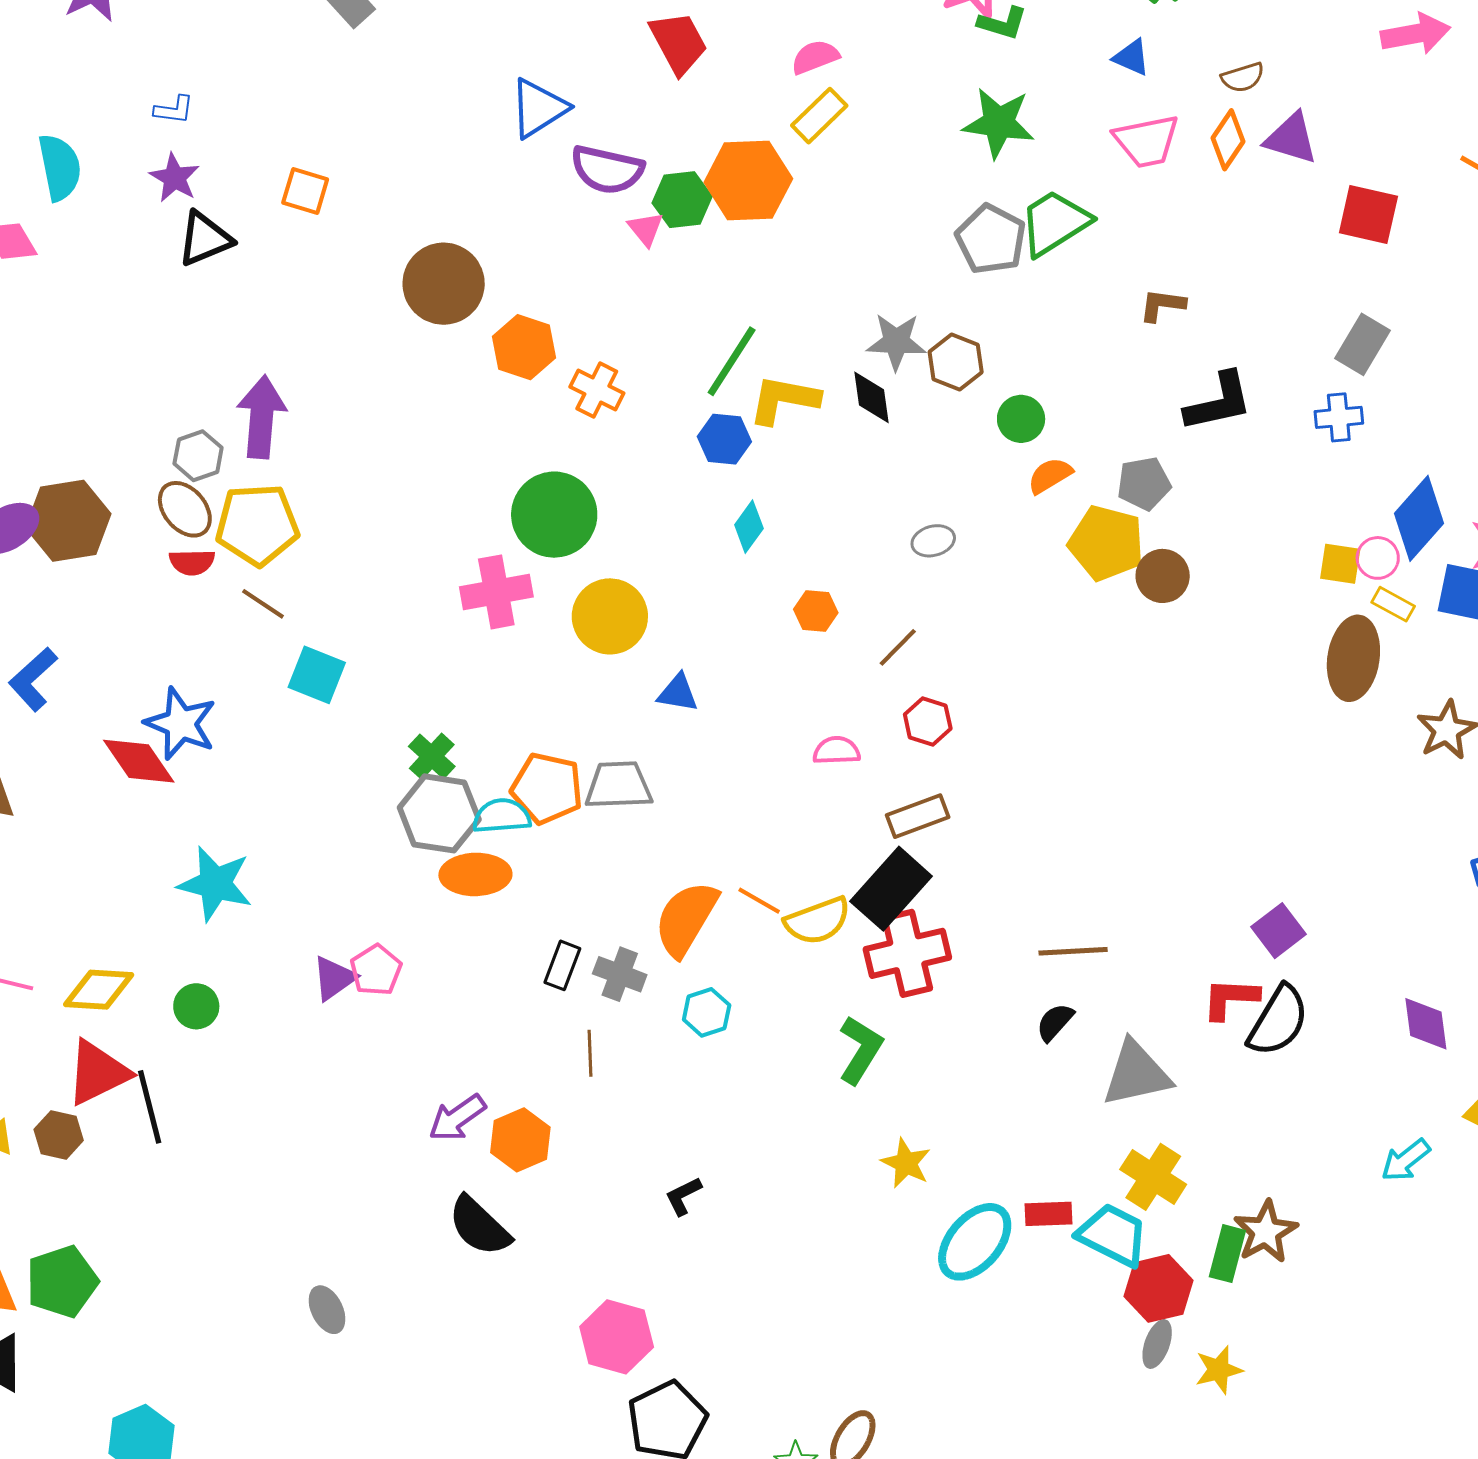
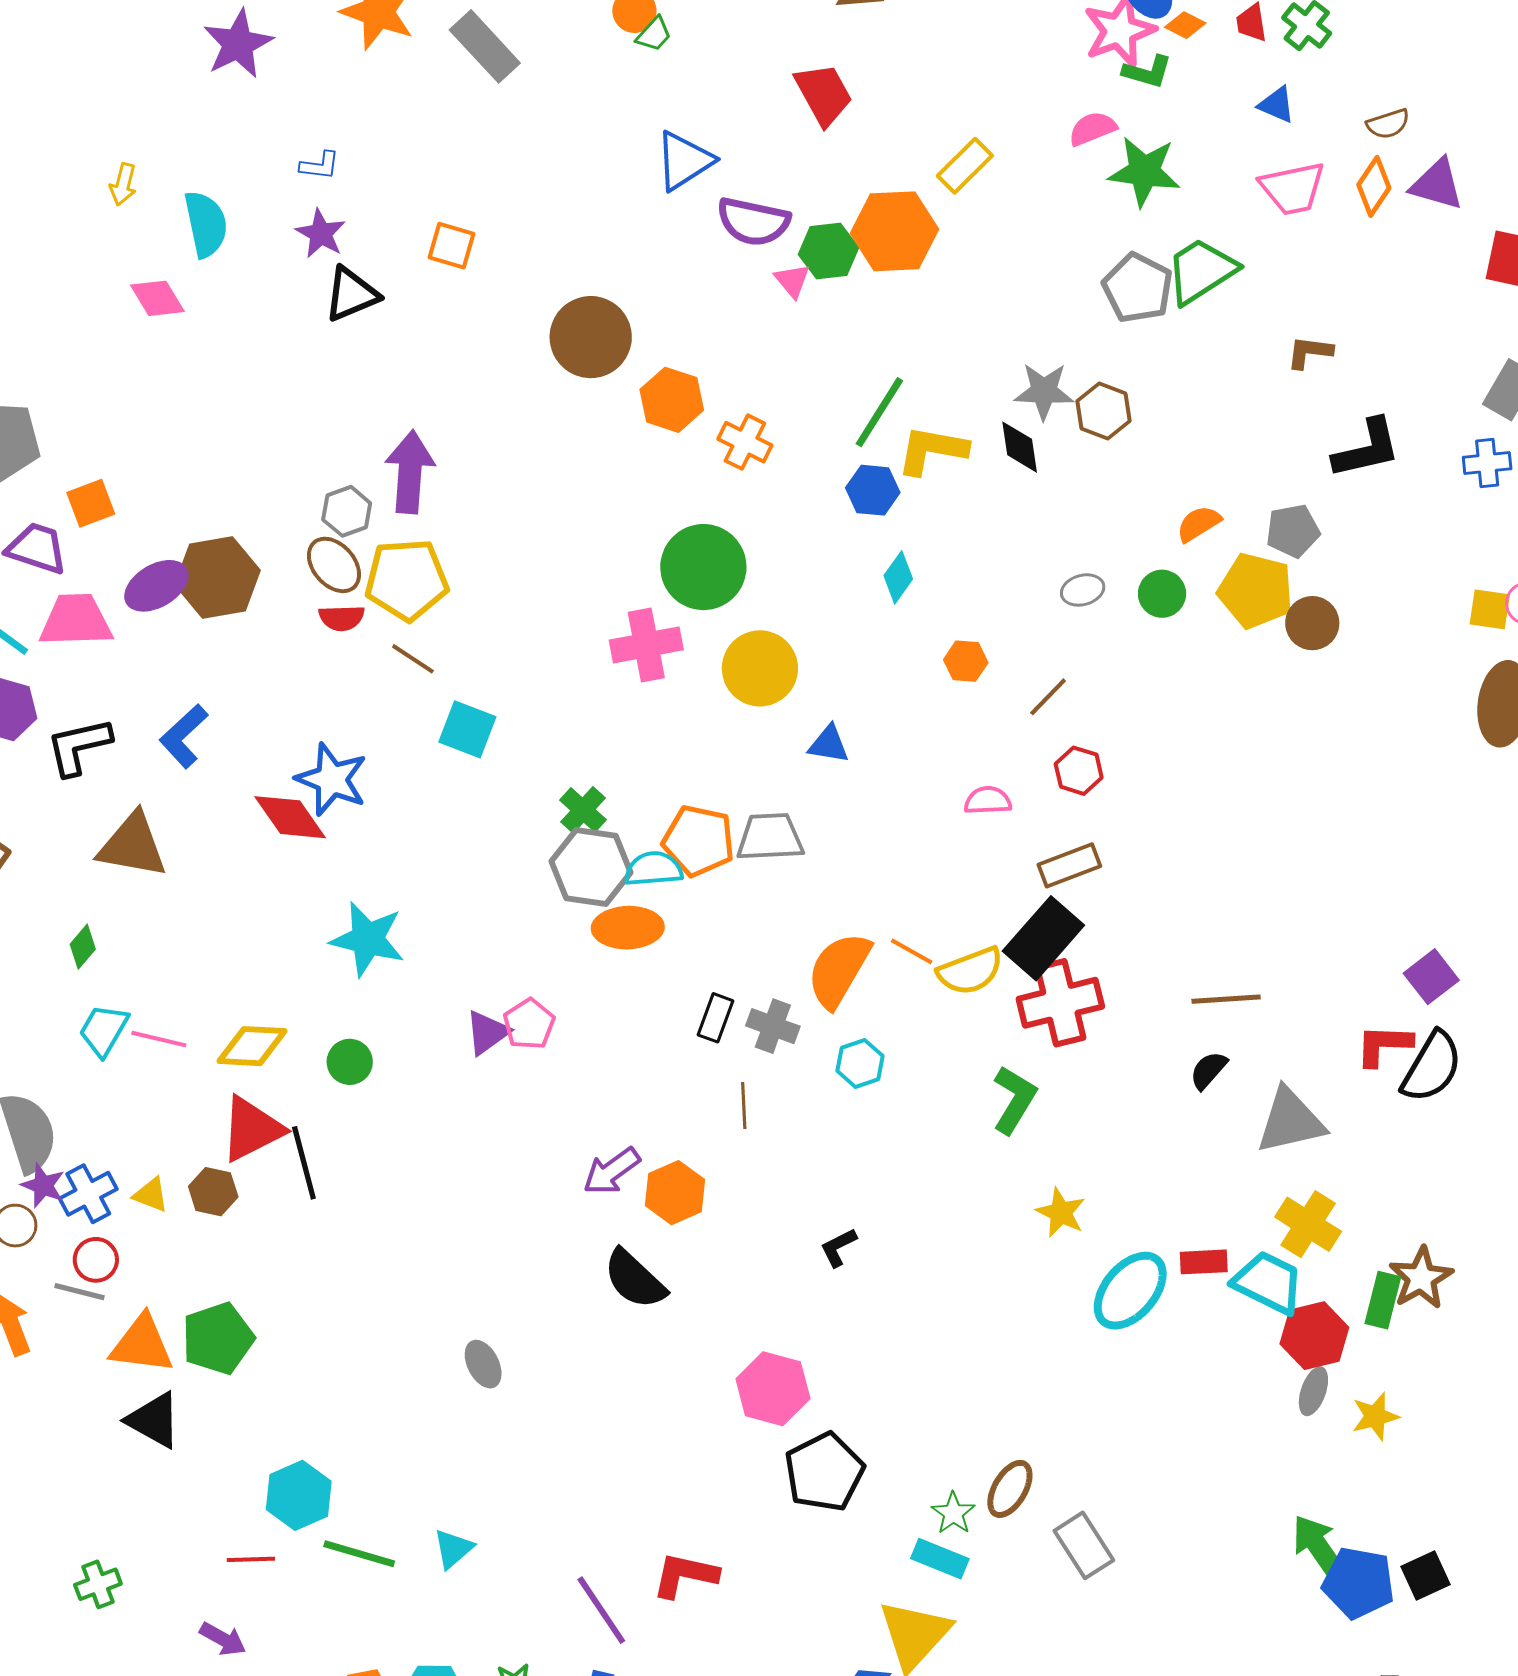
pink semicircle: (815, 57) -> (1092, 129), moved
green circle: (1021, 419) -> (1162, 594), moved

